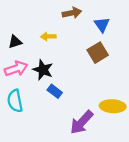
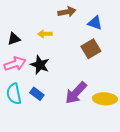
blue triangle: (102, 25) -> (95, 23), turned -35
blue rectangle: (55, 91) -> (37, 94), moved
purple arrow: (82, 122) -> (76, 93), moved

